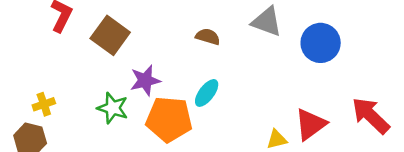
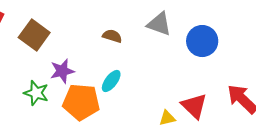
red triangle: (311, 124) -> (194, 106), turned -40

